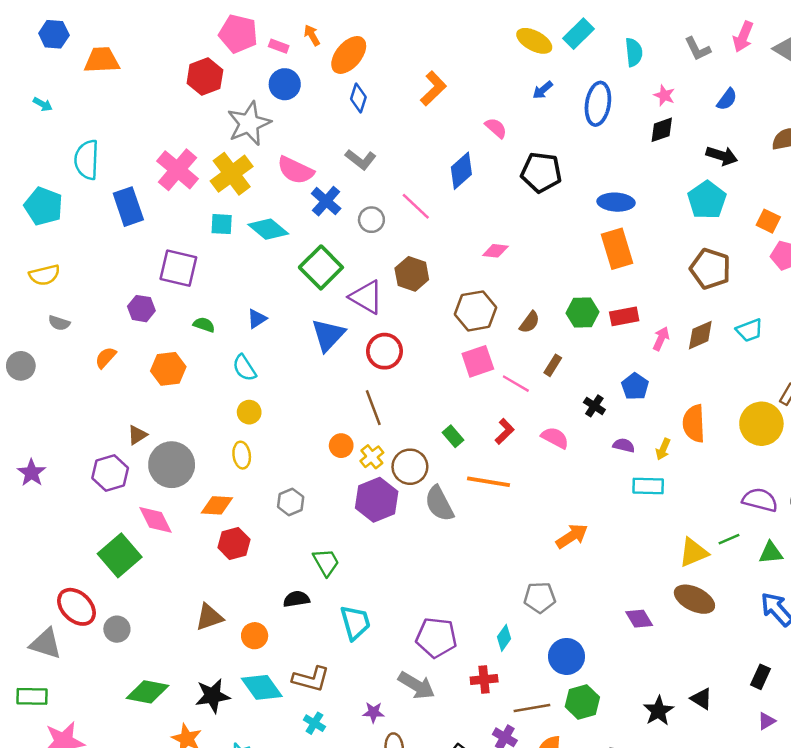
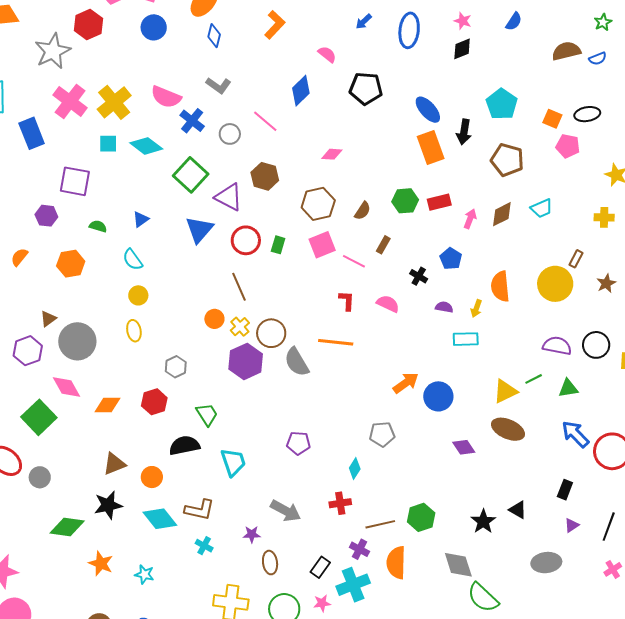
gray star: (249, 123) -> (53, 51), moved
black arrow: (722, 156) -> (464, 132), moved, turned 85
blue ellipse: (616, 202) -> (428, 110), turned 48
red L-shape: (505, 431) -> (347, 301), turned -40
green rectangle: (453, 436) -> (278, 245), moved, turned 60
orange diamond: (217, 505) -> (107, 405), moved
red hexagon: (234, 544) -> (154, 402), moved
black semicircle: (296, 599) -> (184, 445), size x1.4
purple pentagon: (436, 638) -> (298, 443), moved, size x0.7
blue circle: (567, 656) -> (438, 396), moved
black star: (213, 696) -> (108, 505), moved

